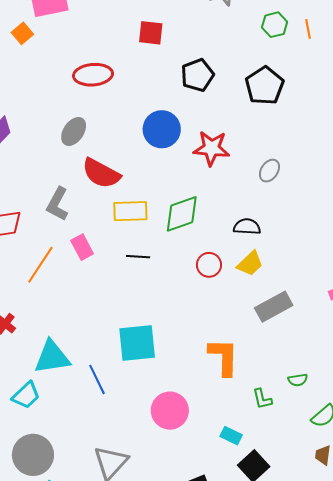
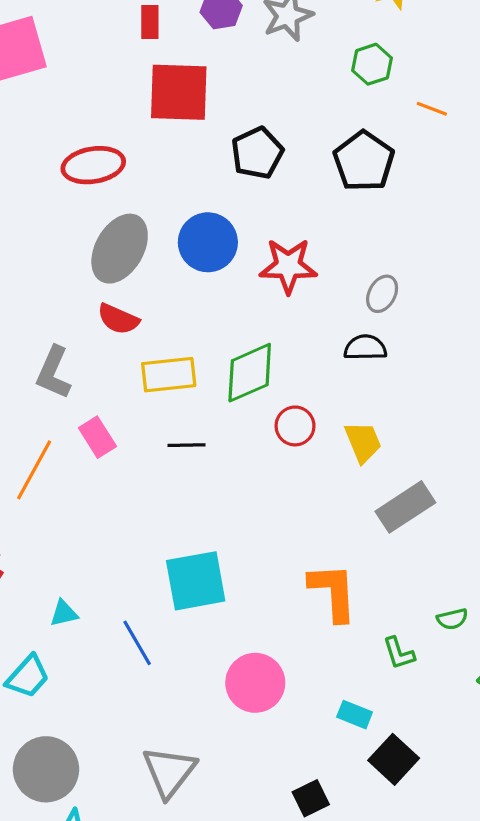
orange line: (308, 29) -> (432, 109), moved, turned -54
red square: (151, 33) -> (179, 92), size x1.6
gray ellipse: (74, 131) -> (120, 249), moved, size x1.5
red semicircle: (101, 173) -> (118, 319), size x0.7
black semicircle: (247, 227) -> (365, 348), moved
yellow trapezoid: (250, 263) -> (363, 442), turned -64
red circle: (209, 265) -> (295, 426), moved
cyan triangle: (52, 357) -> (64, 613), size x0.5

